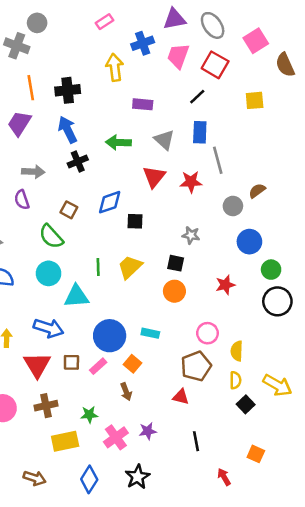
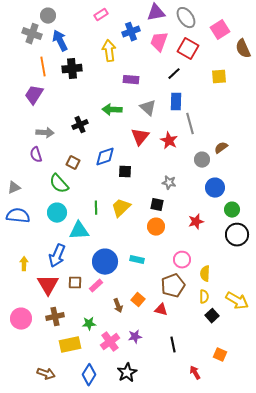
blue arrow: (68, 130) -> (60, 41), moved
red star: (191, 182) -> (169, 141), turned 30
blue arrow: (49, 328) -> (57, 256), turned 95
orange square: (132, 364) -> (138, 300), moved

